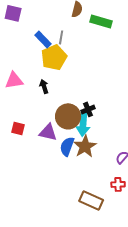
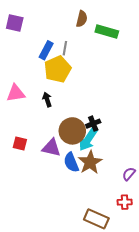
blue rectangle: (43, 39) -> (46, 50), turned 72
cyan arrow: (83, 124) -> (88, 139), turned 30
blue semicircle: (67, 146) -> (71, 162), turned -42

